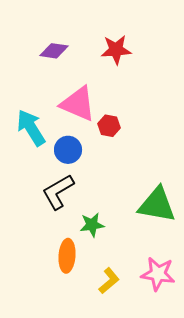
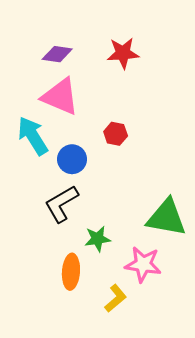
pink triangle: (78, 104) -> (60, 97), moved
pink star: (158, 274) -> (143, 264), moved

